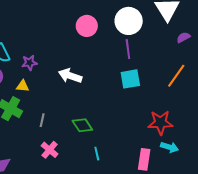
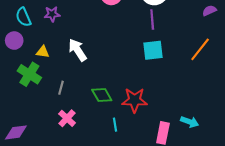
purple star: (29, 63) -> (52, 14), moved
white arrow: (70, 76) -> (77, 50), moved, turned 35
red star: (160, 123) -> (134, 100), moved

